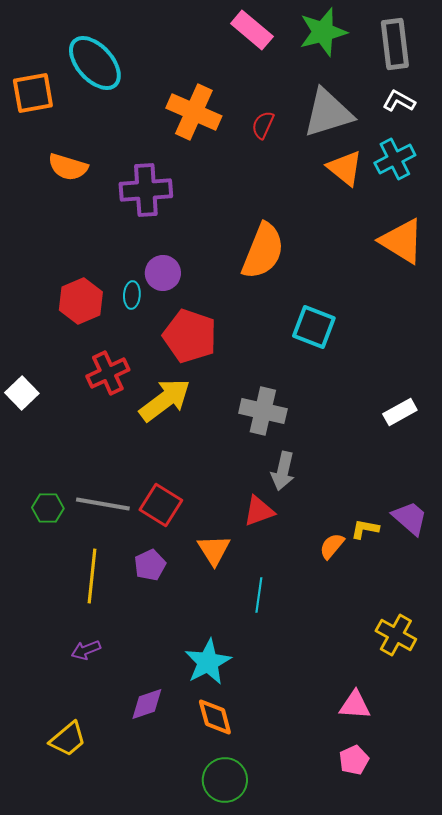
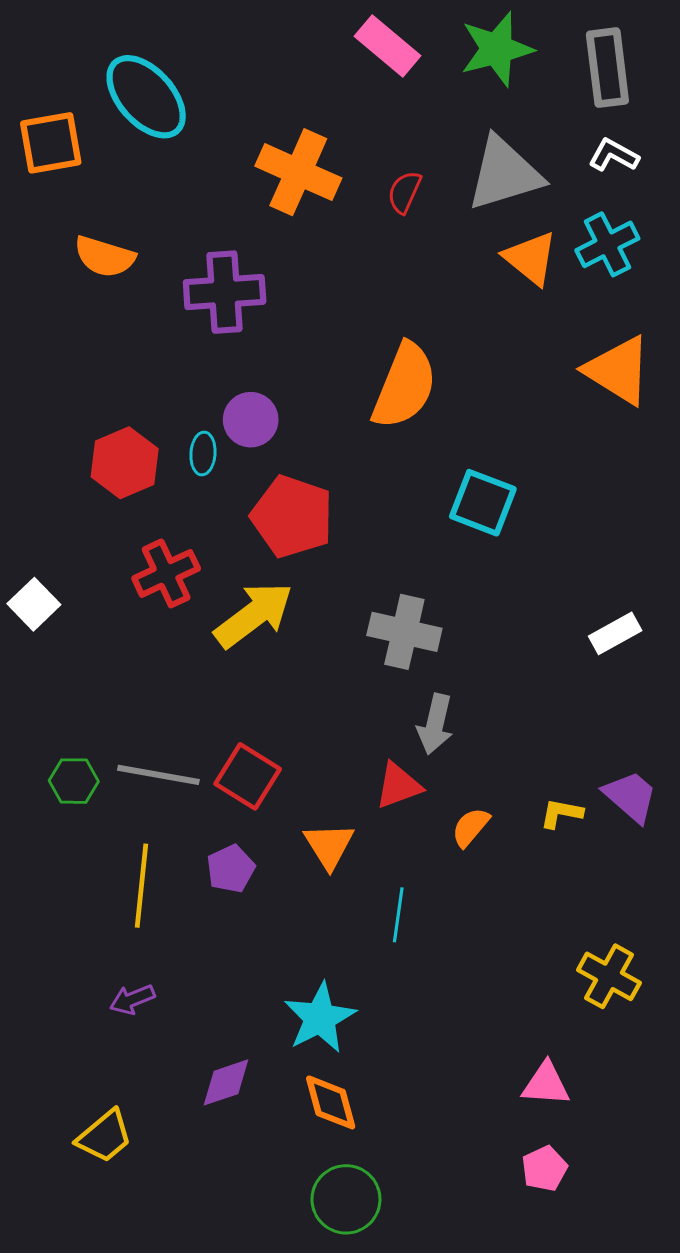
orange semicircle: (332, 546) -> (471, 827), moved

